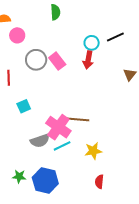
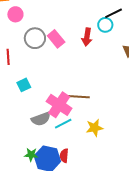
cyan circle: (92, 43) -> (105, 25), moved
green star: (19, 176) -> (31, 155), moved
red semicircle: (99, 182) -> (64, 156), moved

